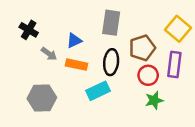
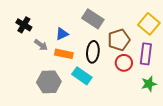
gray rectangle: (111, 23) -> (93, 19), turned -65
cyan rectangle: (98, 91) -> (82, 76), turned 60
gray hexagon: (42, 98) -> (49, 82), moved
green star: (154, 100) -> (149, 84), moved

